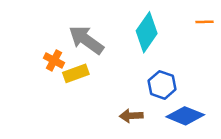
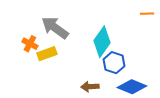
cyan diamond: (147, 32) -> (102, 42), moved

